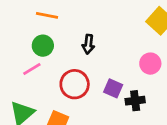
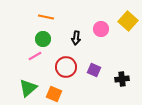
pink circle: (150, 64) -> (101, 29), moved
black cross: (135, 101) -> (122, 79), moved

